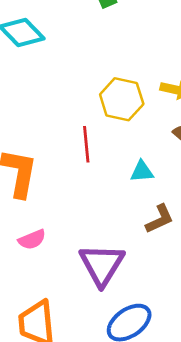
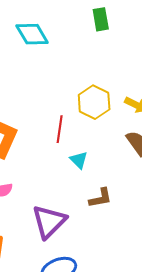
cyan triangle: (142, 171) -> (79, 160), moved, turned 36

